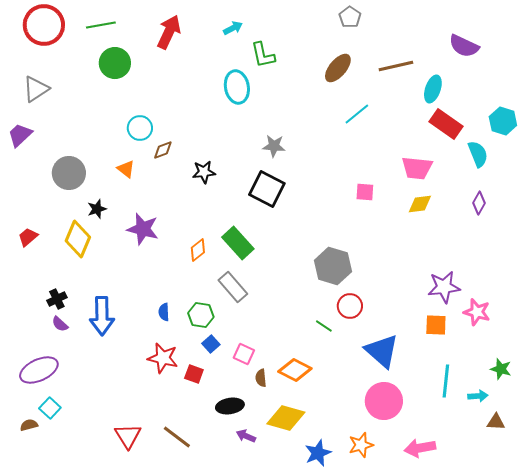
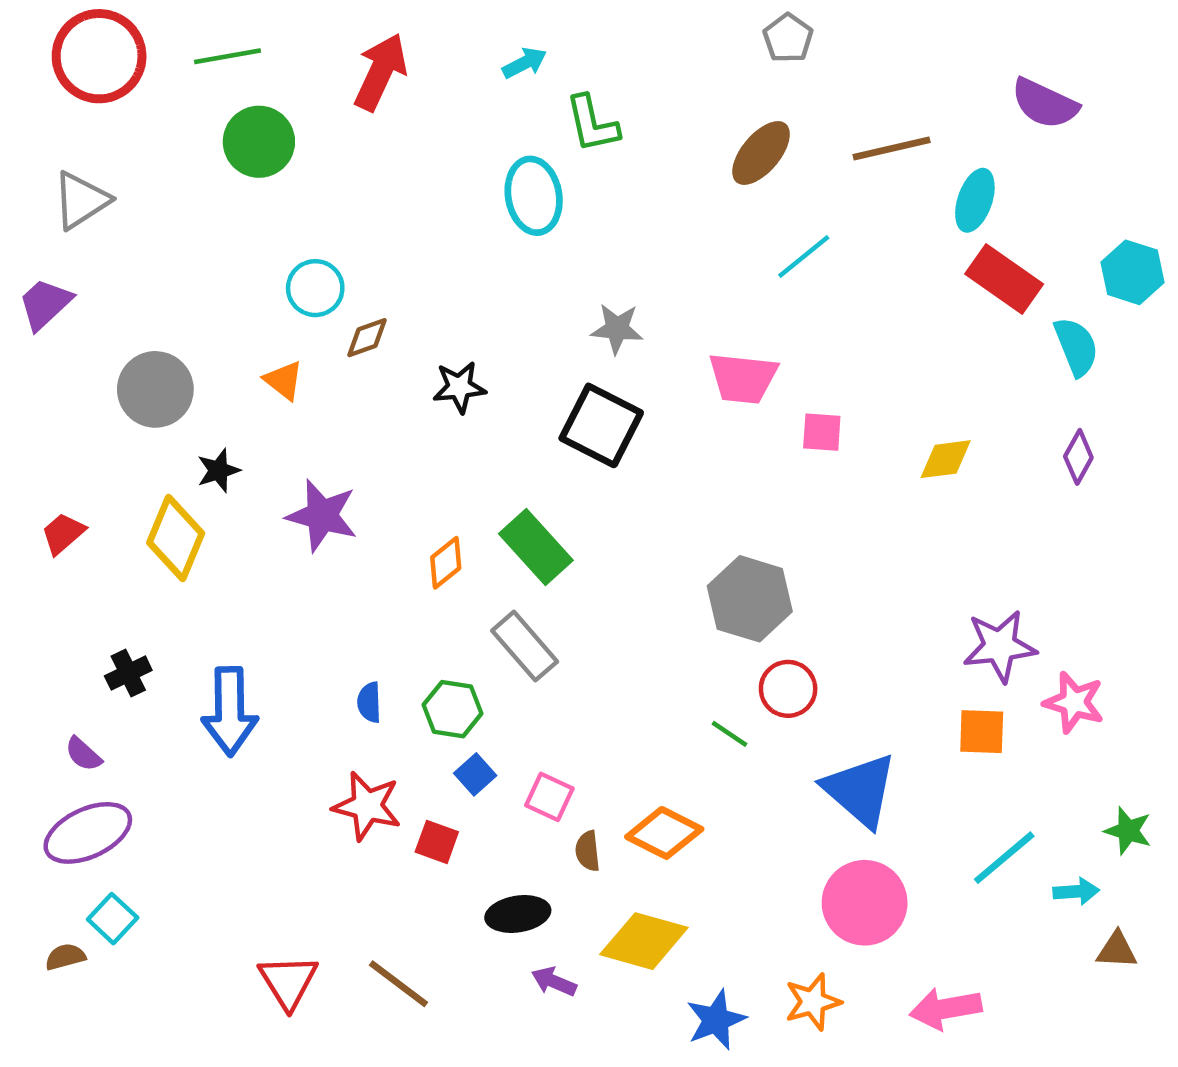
pink trapezoid: (417, 168) -> (743, 378), moved
purple semicircle: (60, 324) -> (83, 754), moved
cyan line: (446, 381) -> (1004, 858), turned 44

